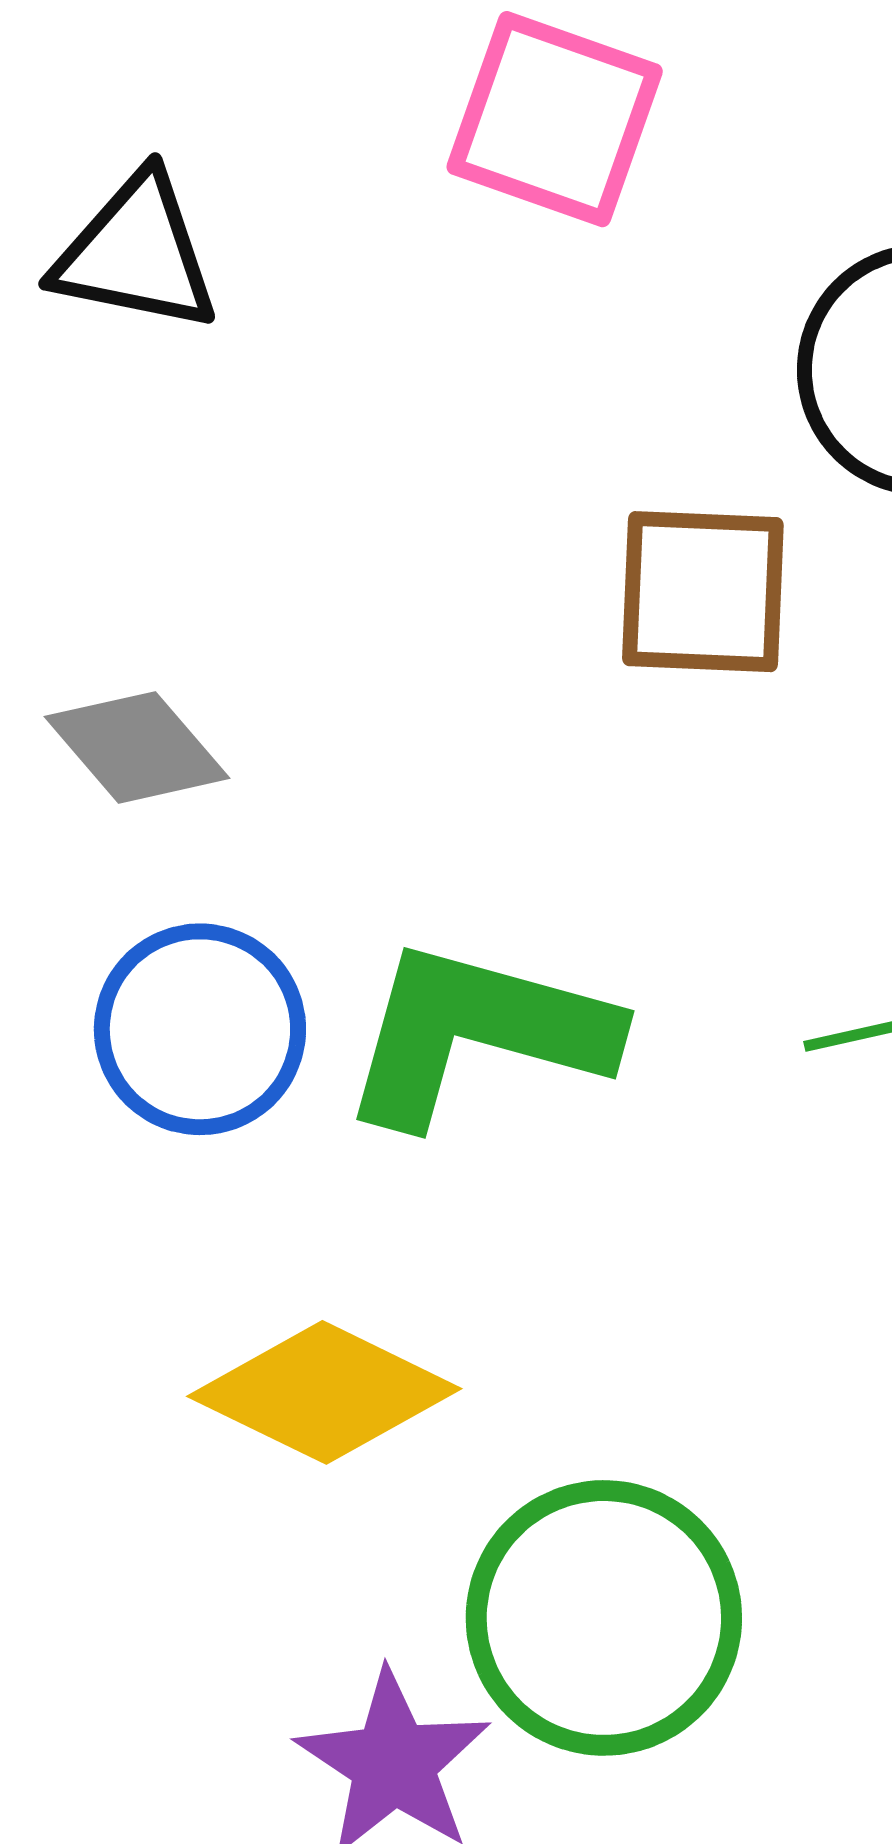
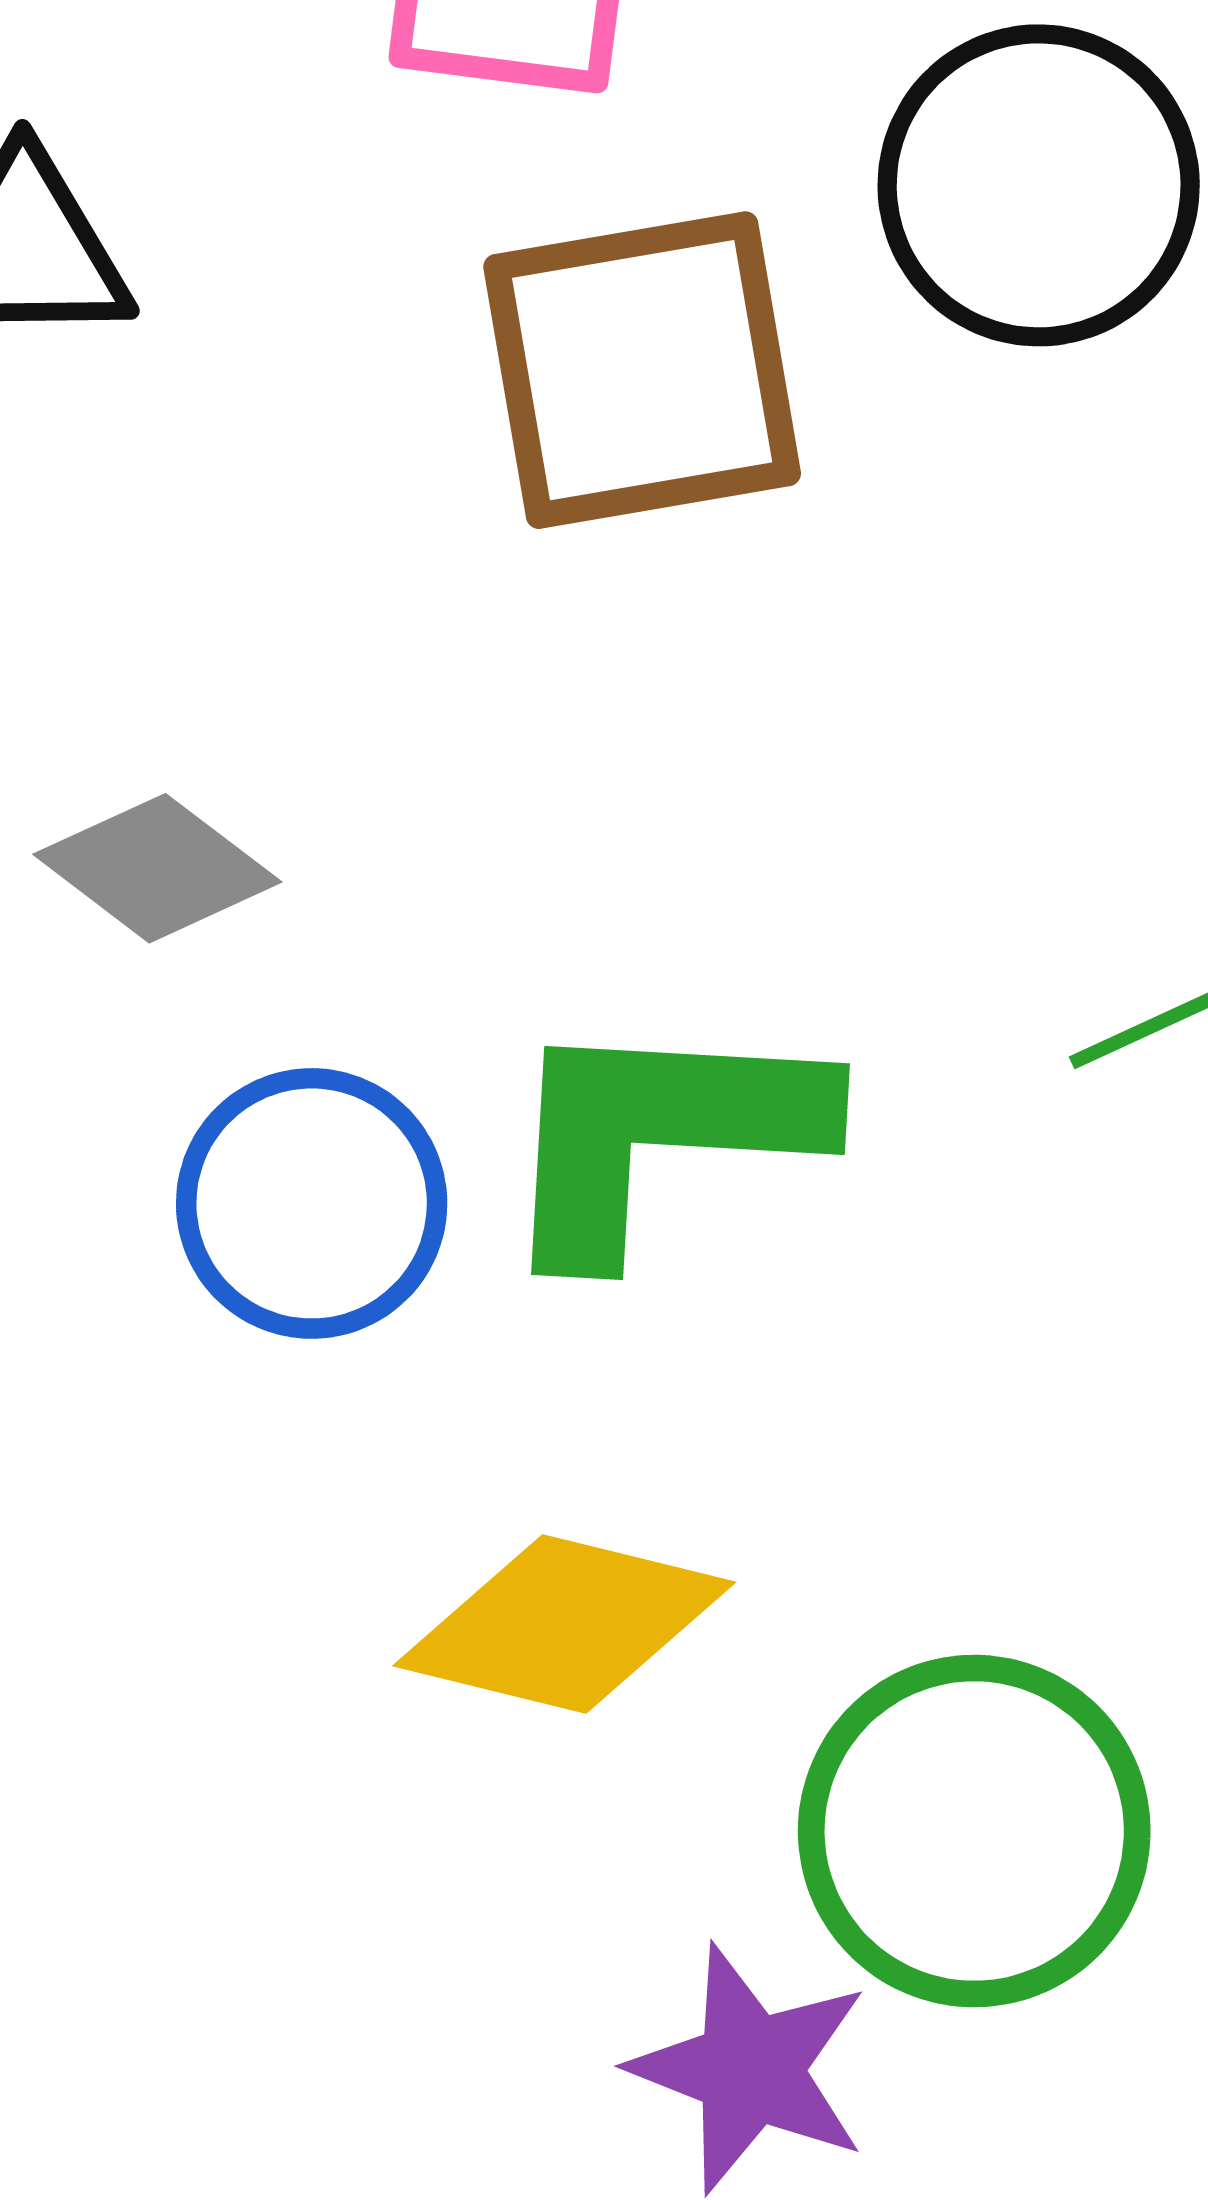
brown square: (703, 592) -> (642, 370), moved, size x1.4

